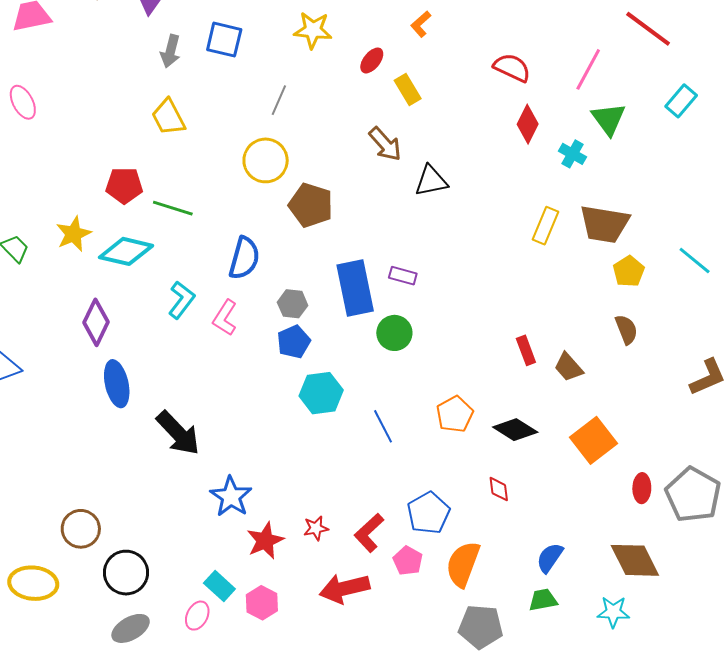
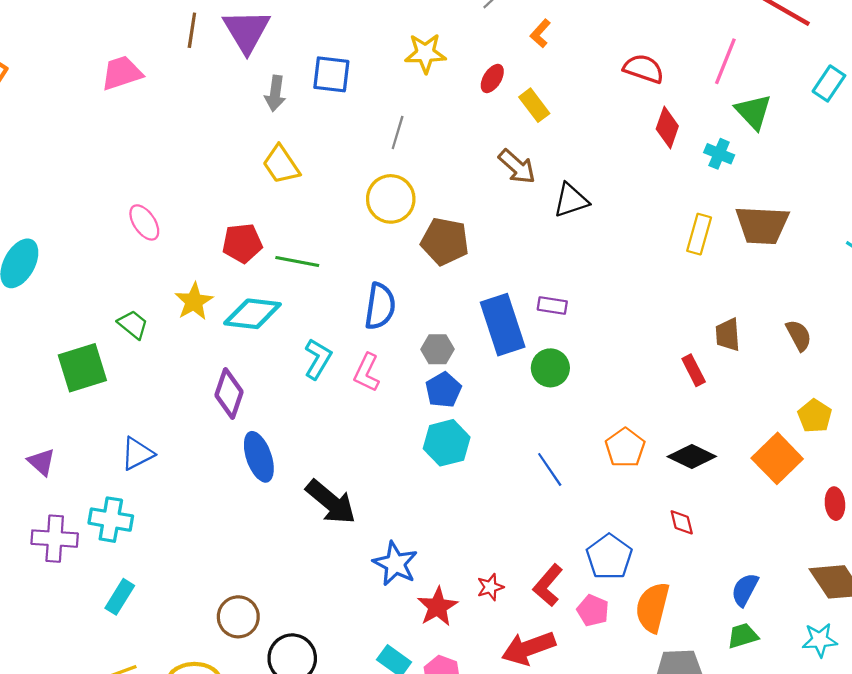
pink ellipse: (23, 102) -> (144, 222), moved
yellow pentagon: (629, 271) -> (815, 416), moved
brown trapezoid: (568, 367) -> (728, 335), moved, turned 44
cyan hexagon: (321, 393) -> (447, 443), moved

